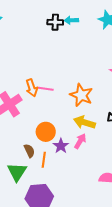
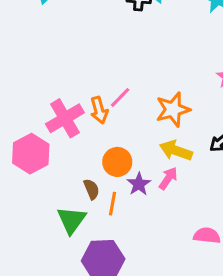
orange arrow: (32, 88) -> (99, 110), moved
pink line: (46, 89) -> (120, 97), turned -56
orange star: (81, 95) -> (173, 109), turned 30

